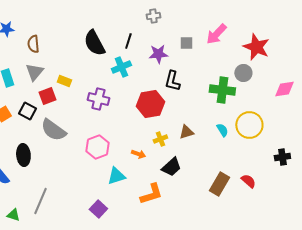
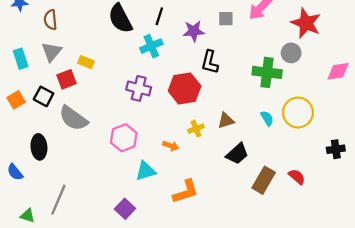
purple cross: (98, 99) -> (139, 88), moved
black trapezoid: (171, 167) -> (237, 154), moved

